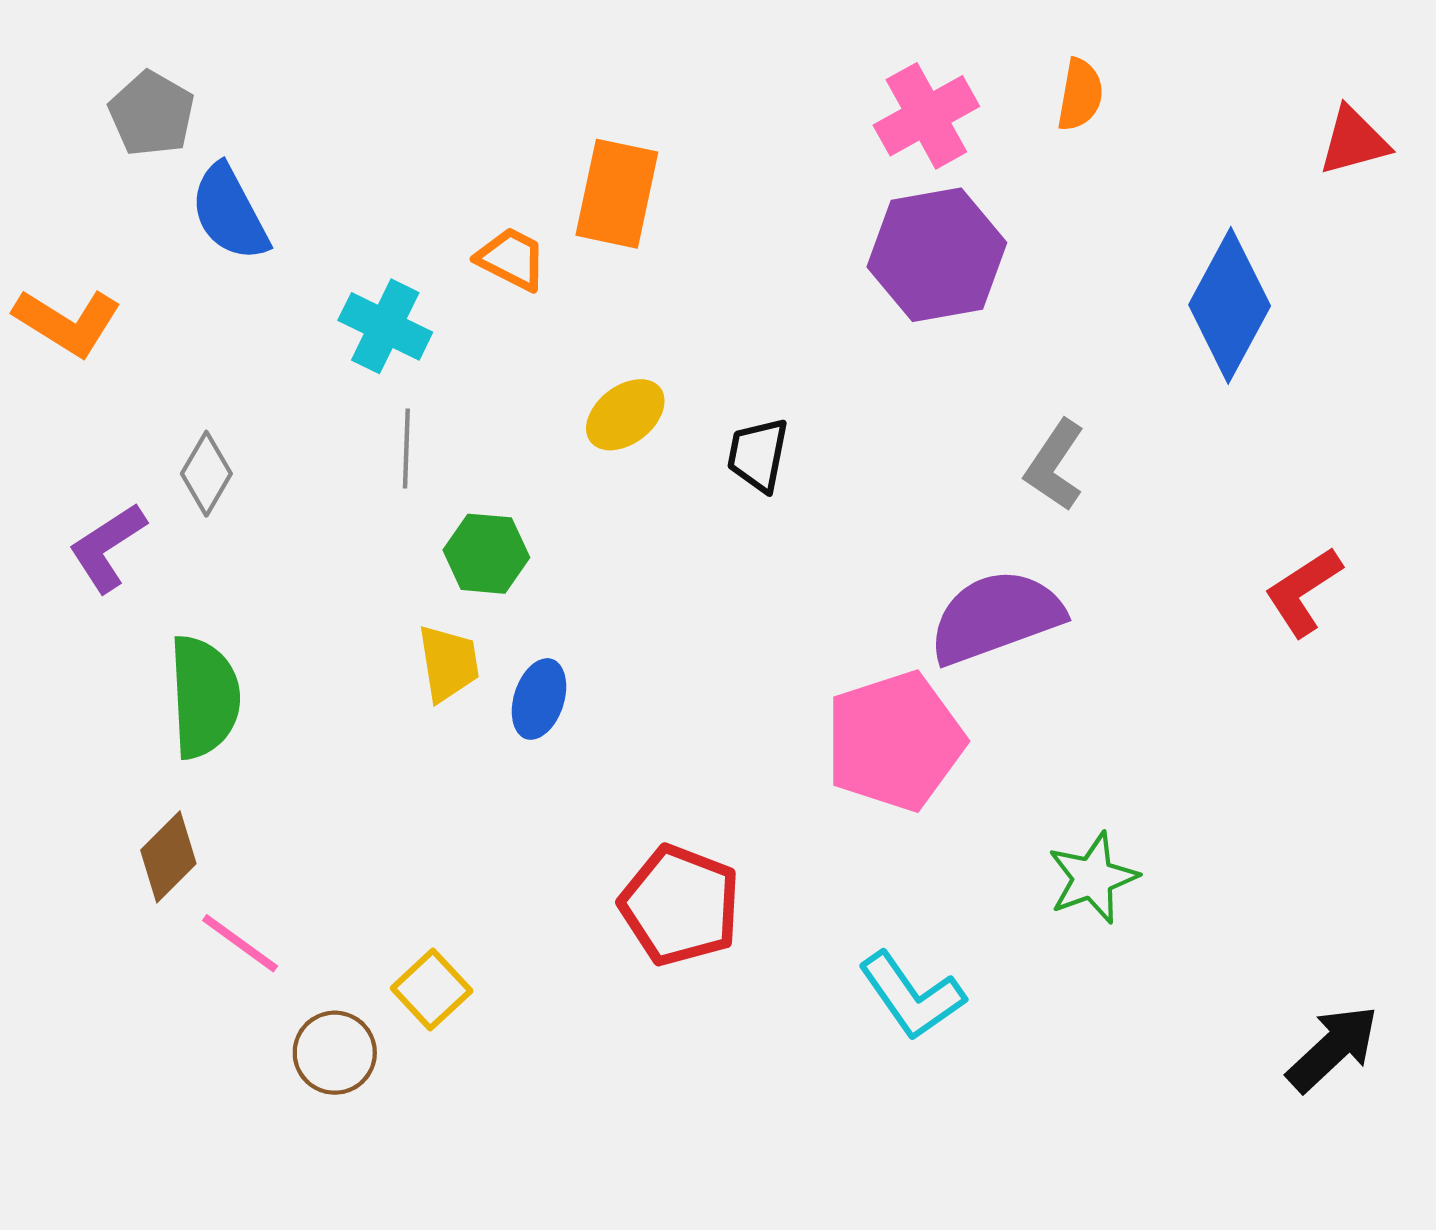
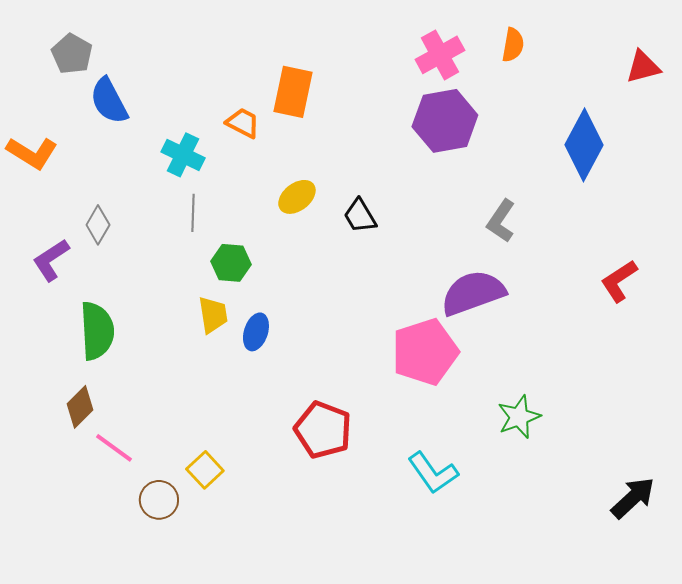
black trapezoid: (758, 455) -> (360, 216), turned -42

